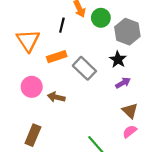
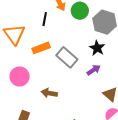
purple arrow: (123, 83) -> (94, 70), moved
brown arrow: (56, 97) -> (49, 93), moved

